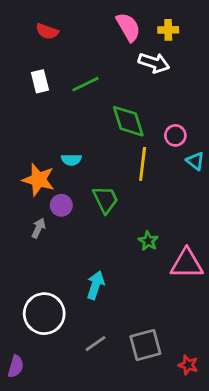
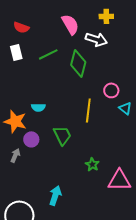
pink semicircle: (128, 27) -> (70, 24), moved
red semicircle: (47, 31) -> (21, 27), moved
green diamond: (128, 121) -> (78, 63), moved, turned 32

